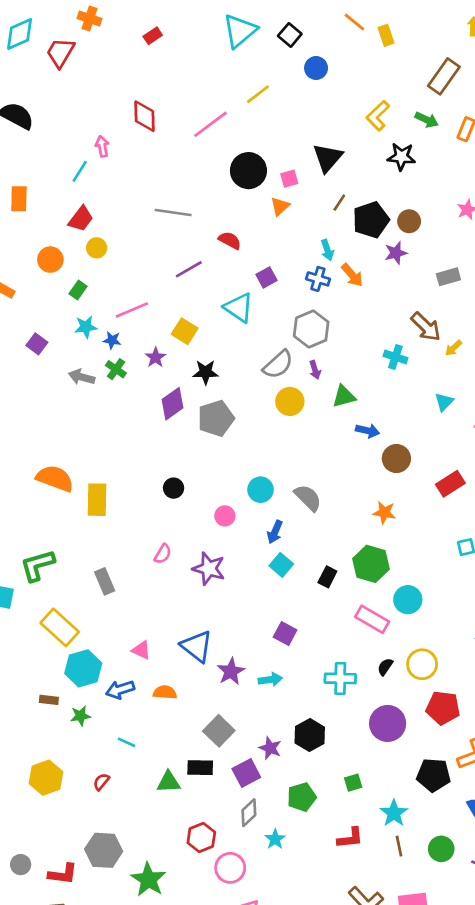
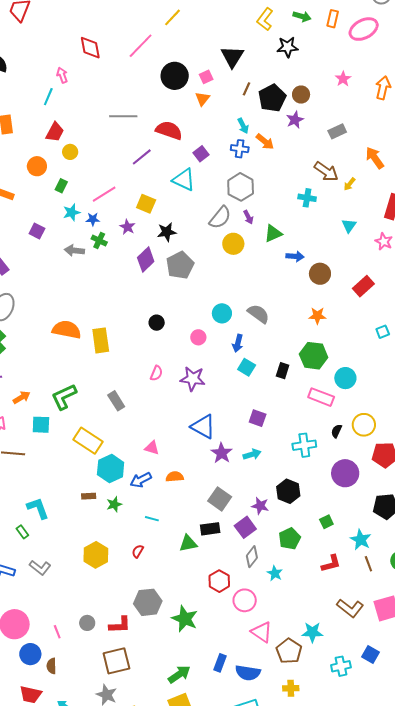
red semicircle: (230, 240) -> (169, 130), size x1.5
blue triangle: (197, 646) -> (203, 427), moved

